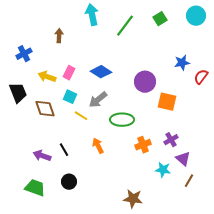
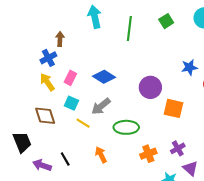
green line: (125, 26) -> (129, 28), turned -30
blue cross: (24, 54) -> (48, 58), moved
yellow arrow: (47, 77) -> (47, 82), turned 36
black trapezoid: (18, 93) -> (22, 142), moved

